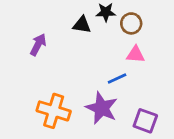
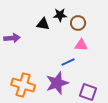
purple arrow: (38, 45) -> (12, 38), turned 56
purple star: (102, 108) -> (57, 83), turned 30

